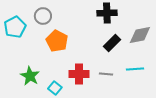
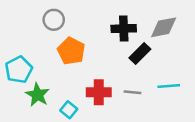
black cross: (107, 13) -> (124, 29), moved
cyan pentagon: (15, 27) -> (19, 70), moved
gray diamond: (140, 35) -> (164, 27), moved

